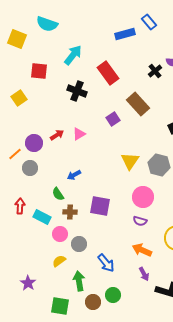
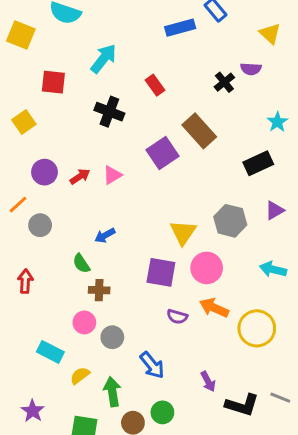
red rectangle: (108, 73) -> (155, 85), size x0.6
purple square: (113, 119) -> (162, 153), size x1.5
purple circle: (34, 143) -> (44, 172), moved
yellow triangle: (130, 161) -> (183, 233), moved
purple square: (100, 206) -> (161, 272), moved
cyan rectangle: (42, 217) -> (50, 352), moved
purple semicircle: (140, 221) -> (177, 317), moved
orange arrow: (142, 250) -> (214, 308), moved
yellow semicircle: (59, 261) -> (80, 376), moved
purple star: (28, 283) -> (33, 411), moved

